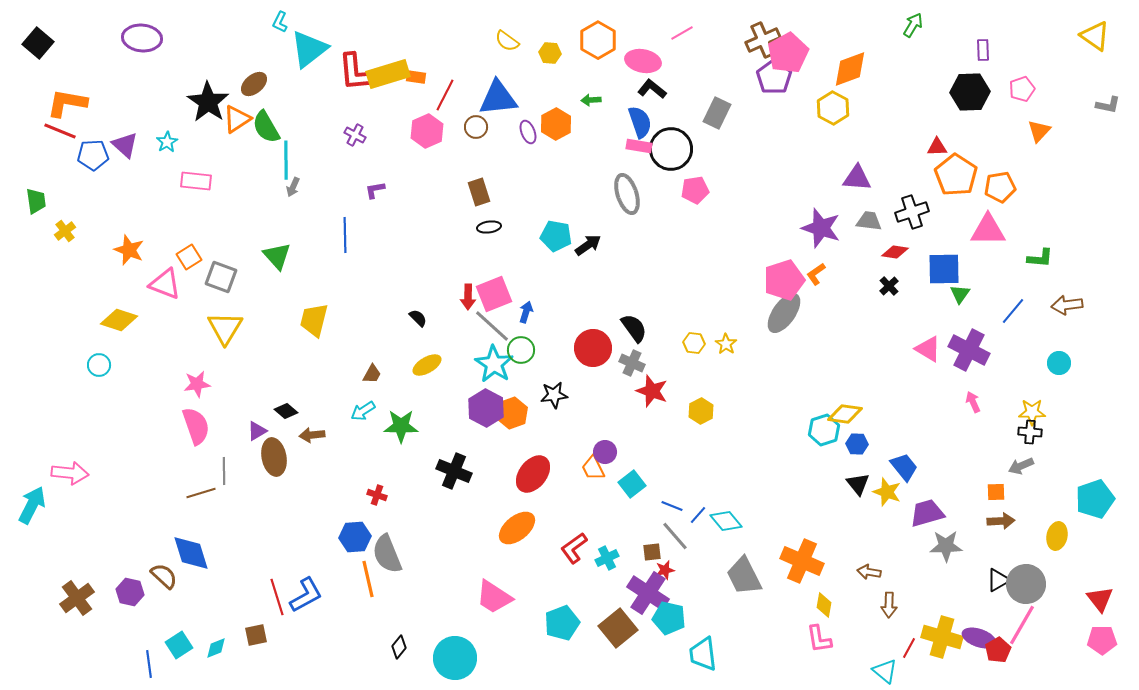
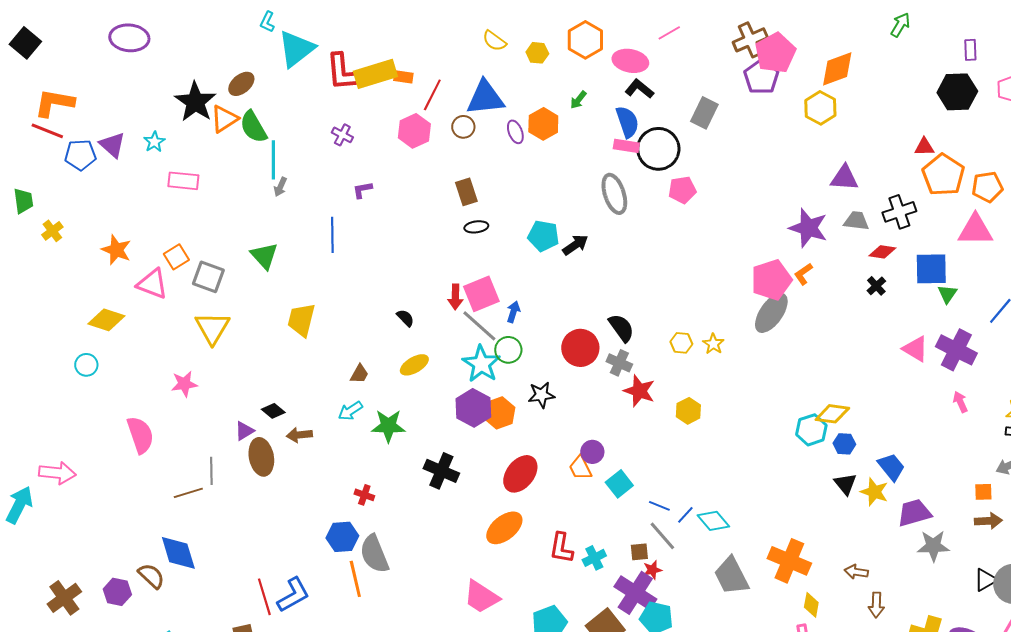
green arrow: (591, 100) -> (578, 100), turned -48
pink semicircle: (196, 426) -> (140, 435), moved
red L-shape: (574, 548) -> (561, 548), turned -44

